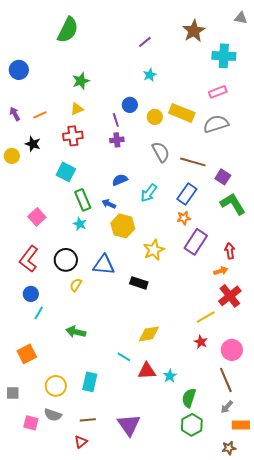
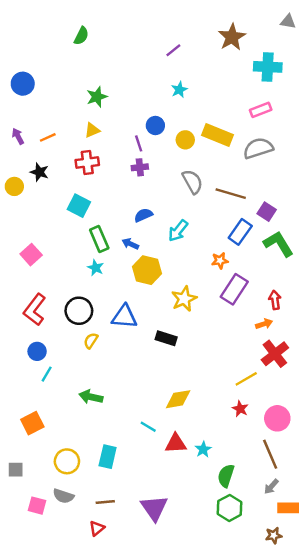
green semicircle: (68, 30) -> (81, 36), size x0.6
blue rectangle: (187, 194) -> (240, 232), moved
pink square: (37, 217) -> (31, 255), moved

